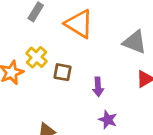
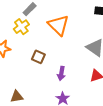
yellow cross: (36, 57) -> (21, 27), moved

